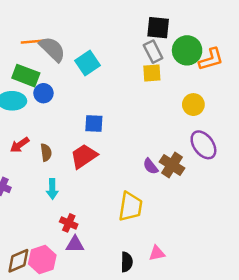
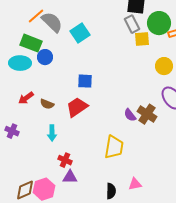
orange line: (32, 42) -> (36, 16), turned -36
yellow square: (152, 73) -> (142, 39), moved
brown semicircle: (46, 152) -> (47, 104), turned 120

